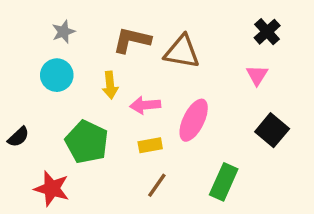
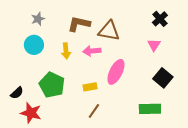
pink arrow: (145, 105) -> (92, 51), moved
black semicircle: (18, 137) -> (17, 93), moved
green rectangle: (224, 182) -> (150, 109), moved, turned 65

